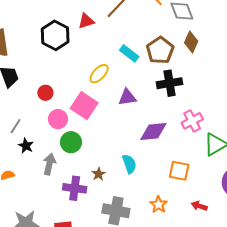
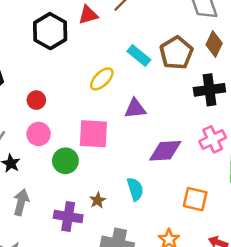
black cross: (170, 83) -> (209, 90), moved
pink square: (84, 106) -> (93, 134), moved, turned -32
pink circle: (58, 119) -> (39, 134), moved
gray arrow: (49, 164) -> (21, 202), moved

